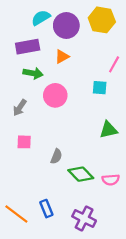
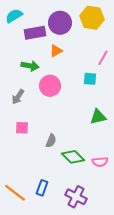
cyan semicircle: (41, 18) -> (14, 16), moved
purple rectangle: (28, 47) -> (35, 33), moved
blue rectangle: (46, 209) -> (42, 188), turned 42

